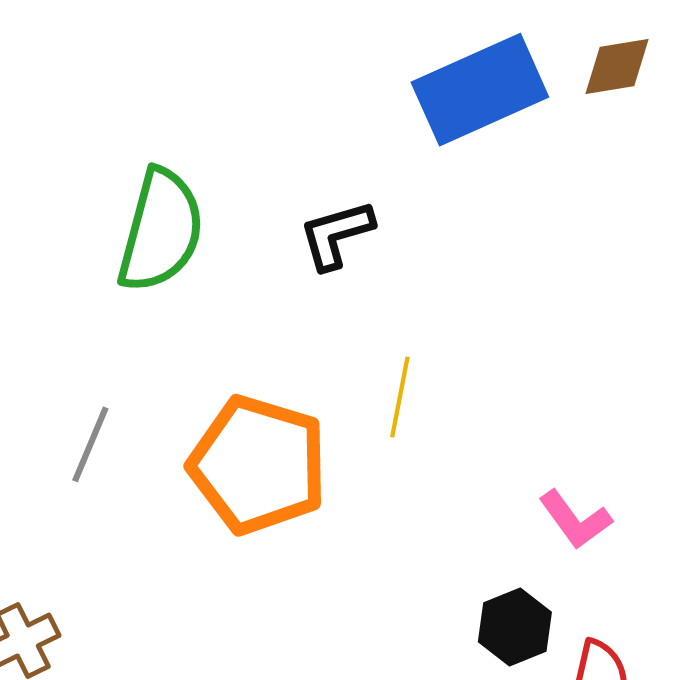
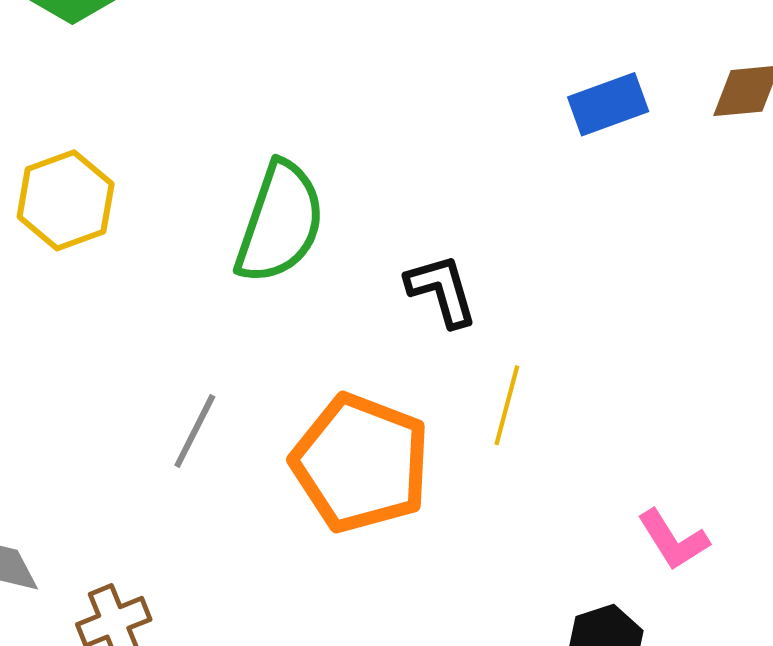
blue rectangle: (480, 90) -> (608, 104), size x0.6
black L-shape: (336, 235) -> (442, 290), moved, turned 86

